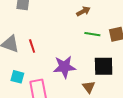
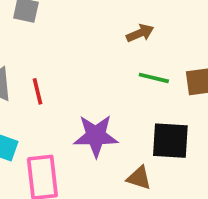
brown triangle: (89, 87) -> (139, 178), turned -40

